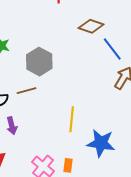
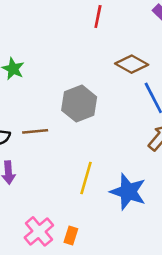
gray hexagon: (39, 62) -> (79, 104), moved
blue star: (101, 143) -> (128, 192), moved

